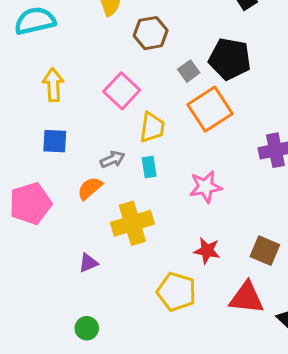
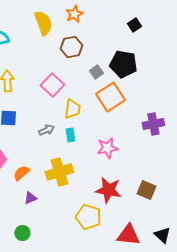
orange semicircle: (90, 188) -> (21, 173), moved
red star: (207, 251) -> (108, 190), size x1.5
red triangle: (247, 298) -> (128, 235), moved
green circle: (87, 328) -> (22, 233), moved

